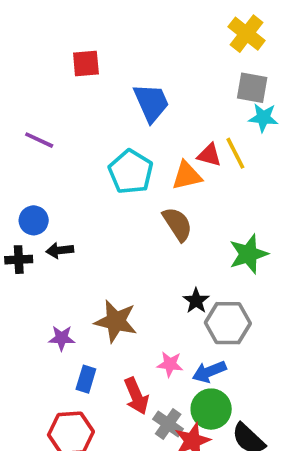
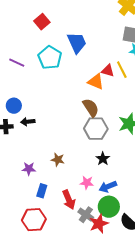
red square: (86, 63) -> (42, 22), turned -35
cyan pentagon: (131, 172) -> (50, 58), moved
orange triangle: (187, 176) -> (96, 82), turned 36
black star: (196, 301) -> (103, 159), moved
brown star: (116, 321) -> (58, 160), size x0.6
gray hexagon: (228, 323) -> (96, 129), moved

